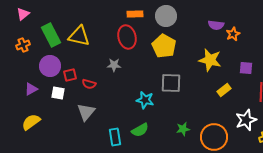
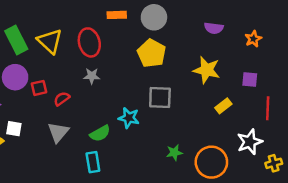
orange star: (233, 34) -> (253, 39), moved
yellow triangle: (79, 36) -> (50, 41), turned 30
red ellipse: (127, 37) -> (89, 42), moved
red semicircle: (89, 84) -> (62, 99), turned 128
white square: (58, 93) -> (14, 129), moved
green semicircle: (140, 130) -> (100, 133), moved

